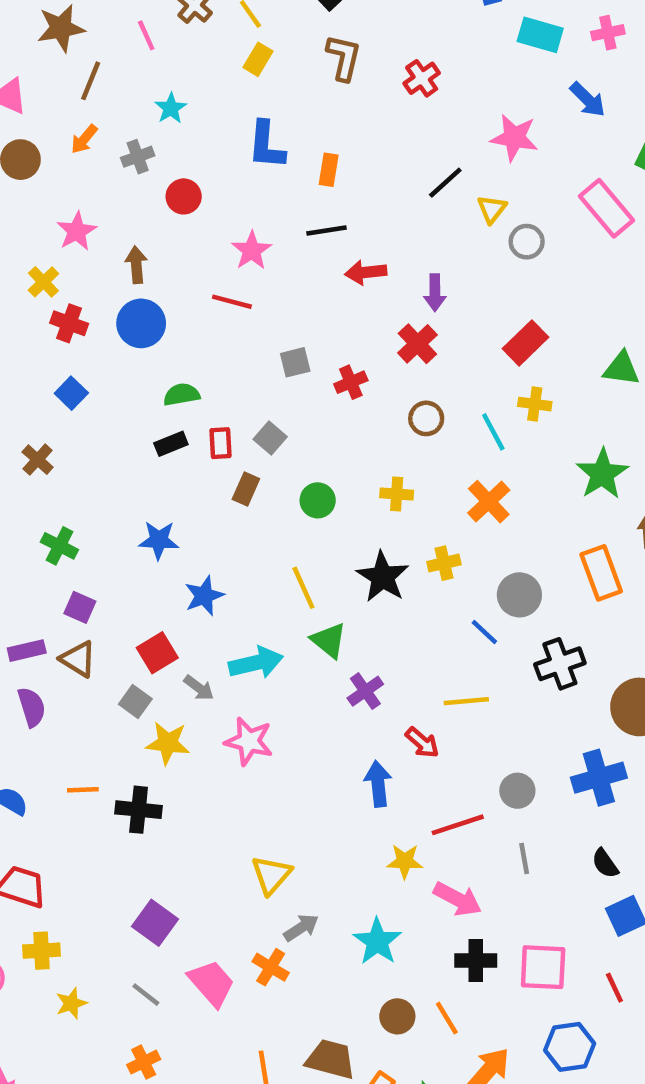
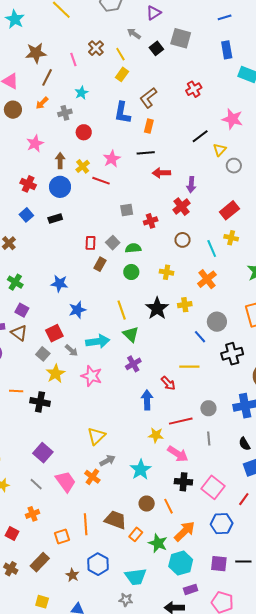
brown L-shape: (344, 58) -> (148, 98), moved, turned -145
yellow cross: (43, 282) -> (83, 166), moved
green semicircle: (182, 395) -> (133, 248), moved
black rectangle: (171, 444) -> (55, 218), moved
purple cross: (365, 691) -> (133, 364), moved
yellow star: (168, 743) -> (56, 374), turned 30
pink square: (543, 967) -> (213, 487), turned 30
red line: (614, 988) -> (244, 499), turned 56

